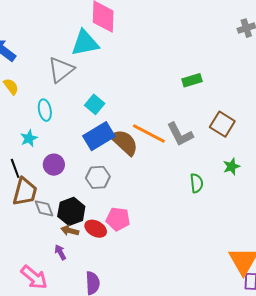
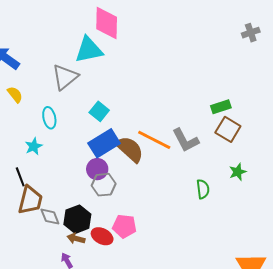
green rectangle: (192, 80) -> (221, 107), moved
purple circle: (54, 165) -> (97, 169), moved

